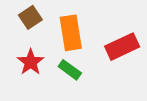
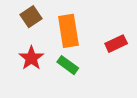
red rectangle: (122, 47) -> (116, 44), size x0.7

